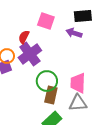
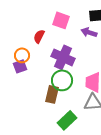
purple cross: (30, 54) -> (63, 57), moved, turned -30
brown rectangle: (51, 95) -> (52, 94), moved

